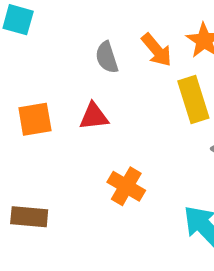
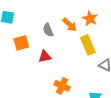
orange square: (35, 119) -> (21, 43), moved

